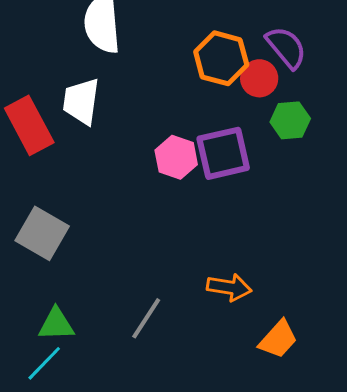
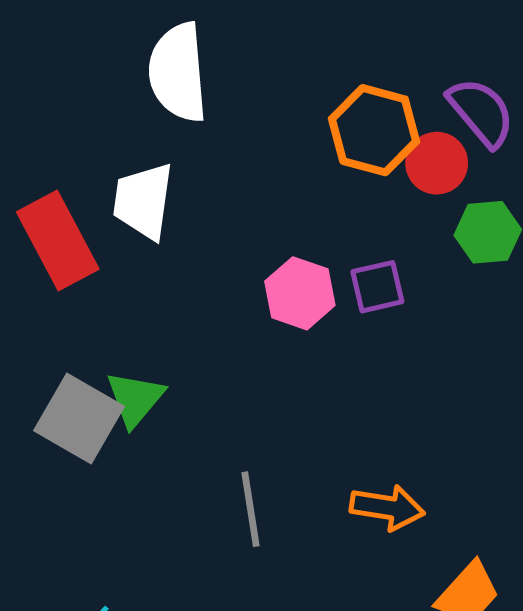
purple square: (223, 153) -> (377, 287), size x0.6
gray line: (146, 318) -> (250, 509), moved, turned -42
green triangle: (56, 324) -> (135, 399), moved, turned -48

